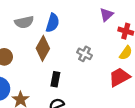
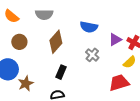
purple triangle: (106, 15) -> (115, 39), moved
blue semicircle: (53, 23) -> (89, 27), moved, turned 72

